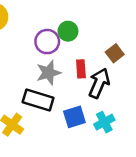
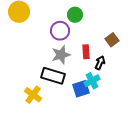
green circle: (68, 31) -> (75, 15), moved
black arrow: (99, 83) -> (100, 63), size x0.6
cyan cross: (104, 122) -> (92, 81), moved

